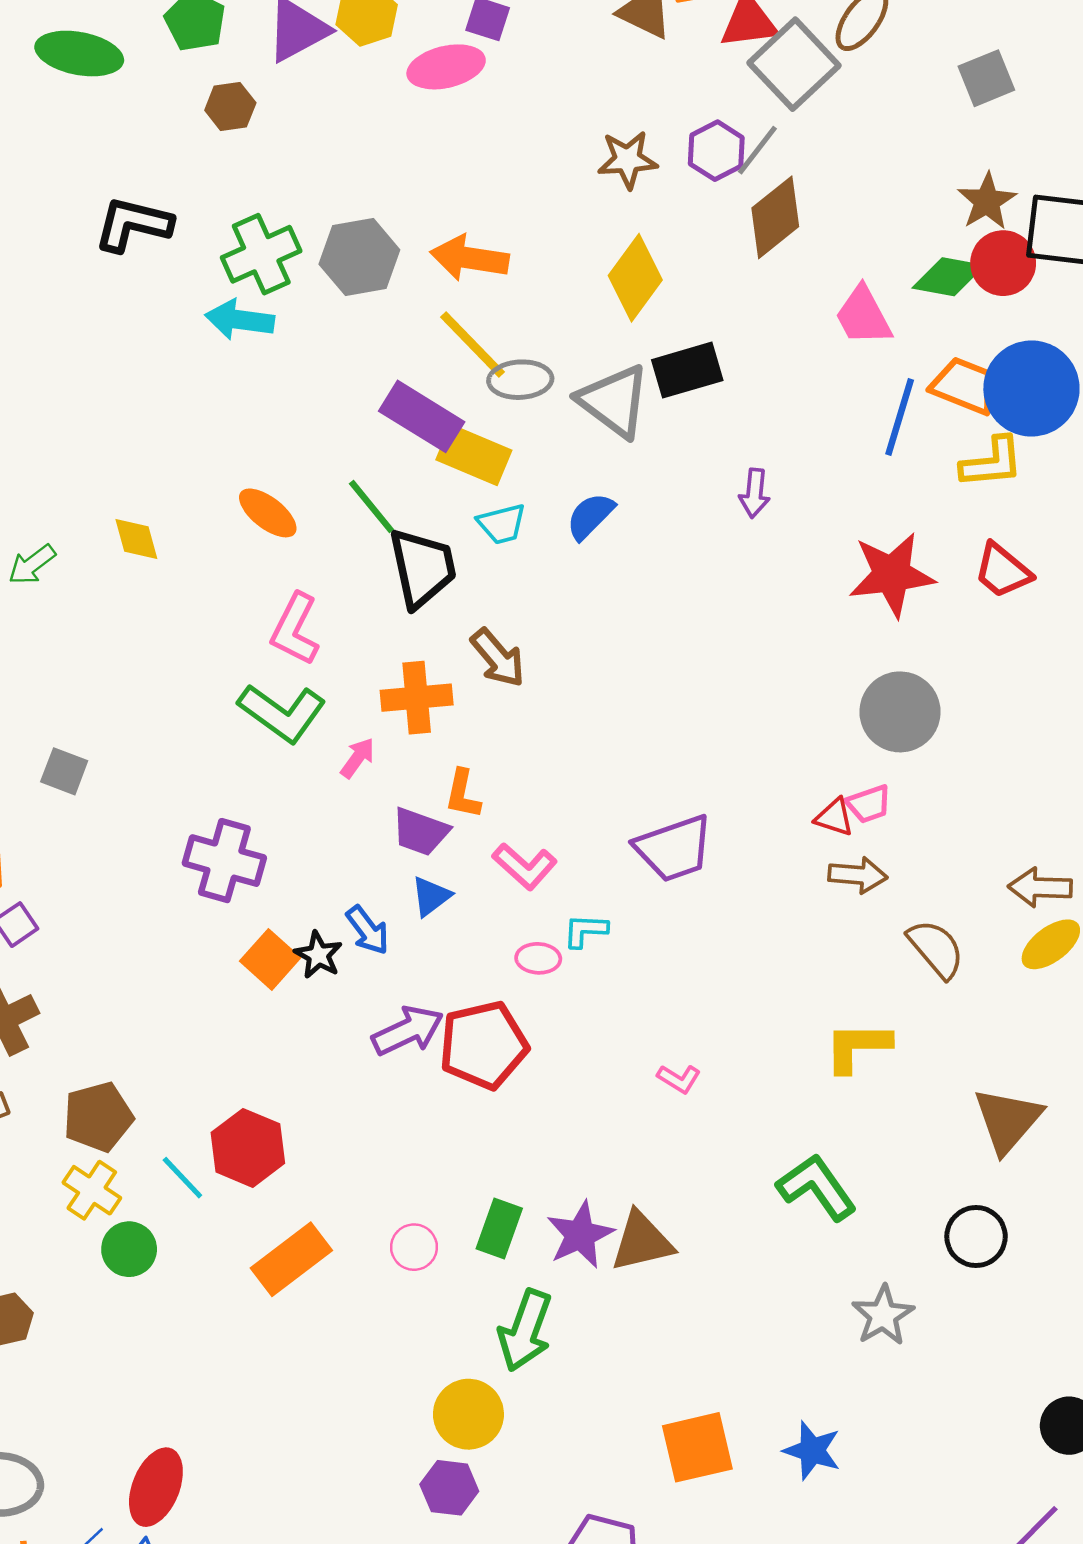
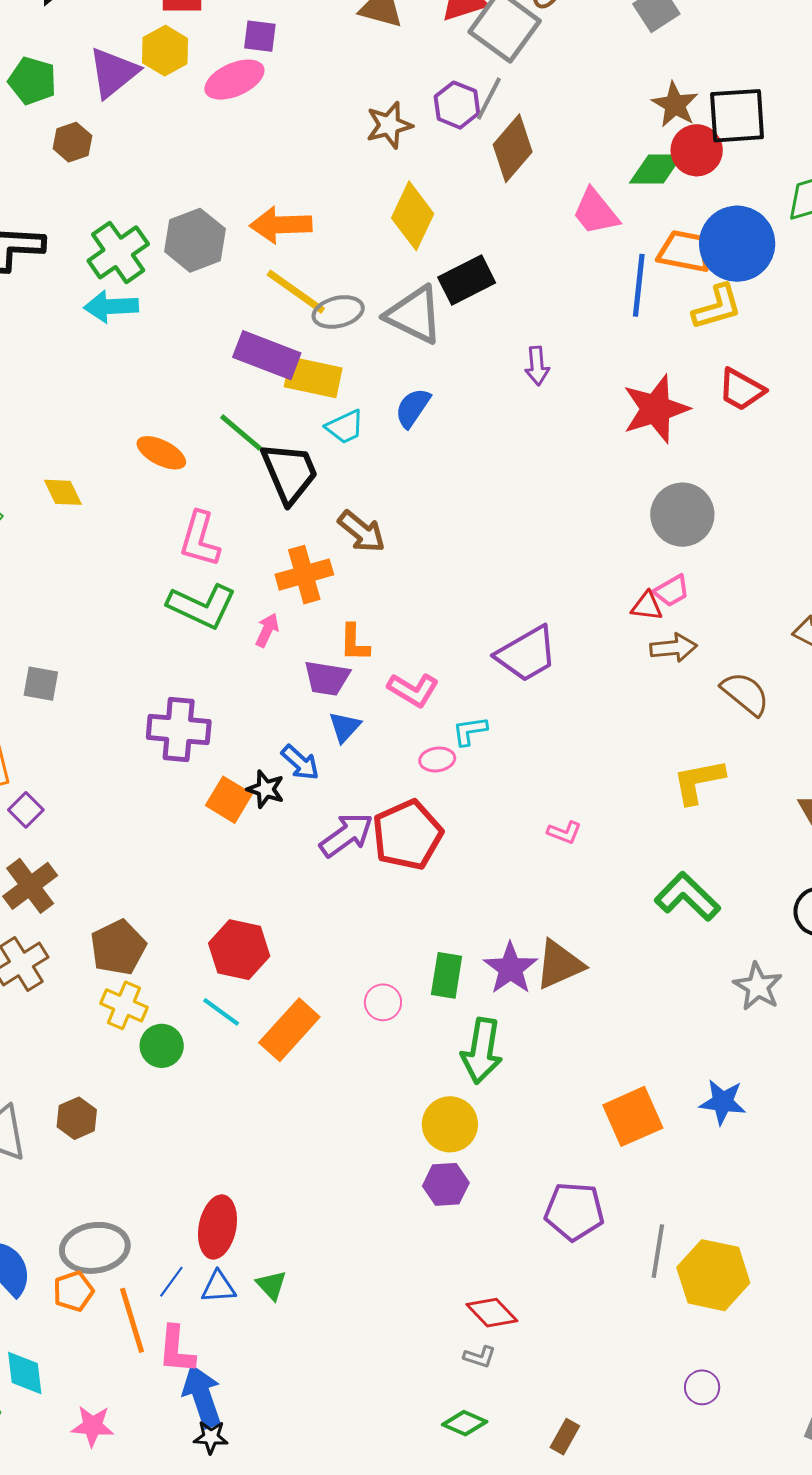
cyan line: (182, 1178) -> (221, 1012), moved

